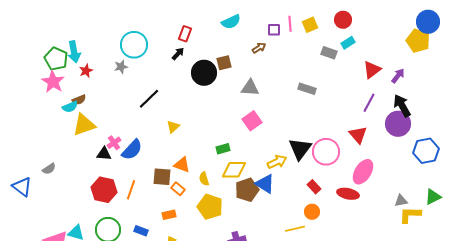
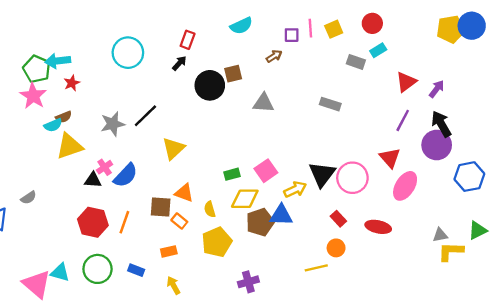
yellow pentagon: (418, 41) -> (451, 29), moved, turned -30
cyan arrow: (74, 52) -> (58, 61), turned 95
gray star: (121, 67) -> (113, 124), moved, size x1.5
pink square: (252, 121) -> (266, 171), moved
yellow triangle: (173, 127) -> (174, 149), size x1.5
pink ellipse: (363, 172) -> (405, 186), moved
blue triangle: (265, 184) -> (281, 215), turned -30
yellow pentagon: (210, 207) -> (217, 242), turned 30

